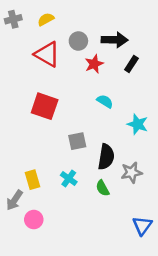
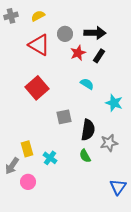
black rectangle: (131, 64) -> (99, 56), moved
red square: (45, 106) -> (37, 88), turned 30
cyan cross: (69, 179) -> (50, 158), moved

